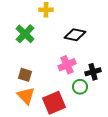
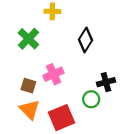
black diamond: (75, 35) -> (85, 40), turned -70
pink cross: (67, 65) -> (54, 74), moved

